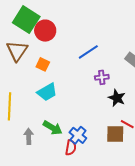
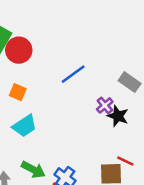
purple cross: (102, 77) -> (105, 105), moved, turned -32
black star: (117, 98) -> (118, 116), moved

